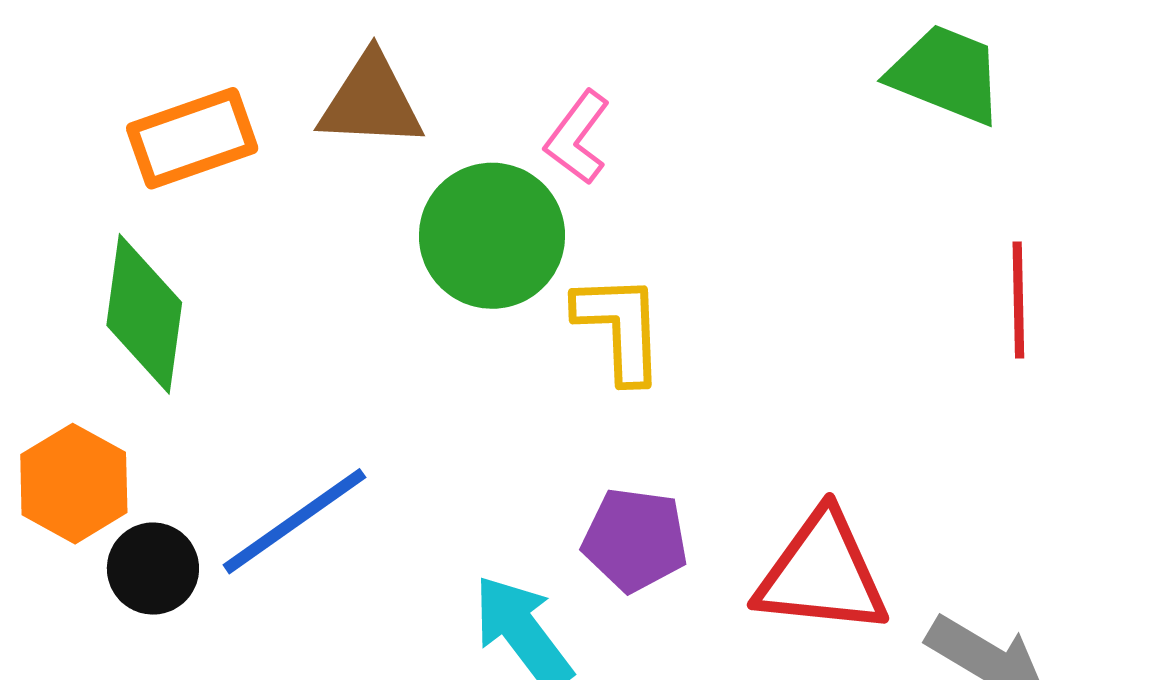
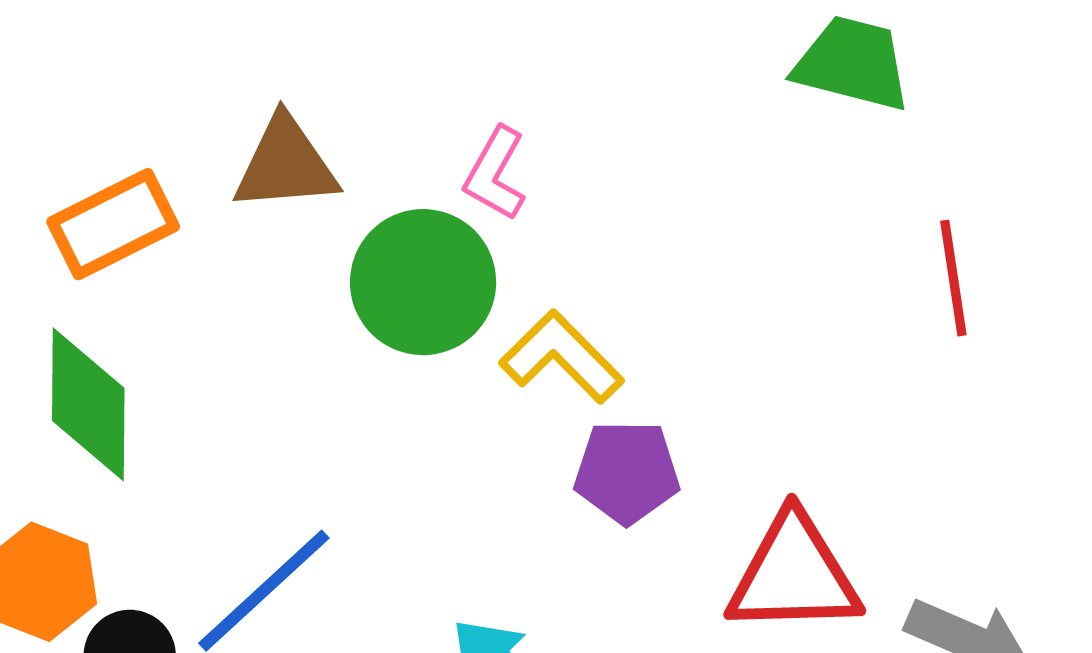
yellow L-shape: (620, 328) -> (562, 357), turned -35
purple pentagon: (635, 540) -> (627, 472), moved

